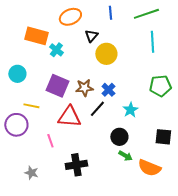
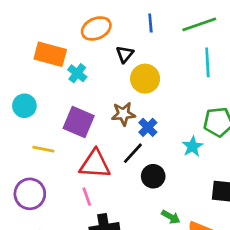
brown star: (84, 88) -> (123, 114), moved
cyan star: (130, 110) -> (192, 146), moved
purple circle: (16, 125) -> (30, 194), moved
black circle: (119, 137) -> (153, 176), moved
pink line: (50, 141) -> (87, 197), moved

